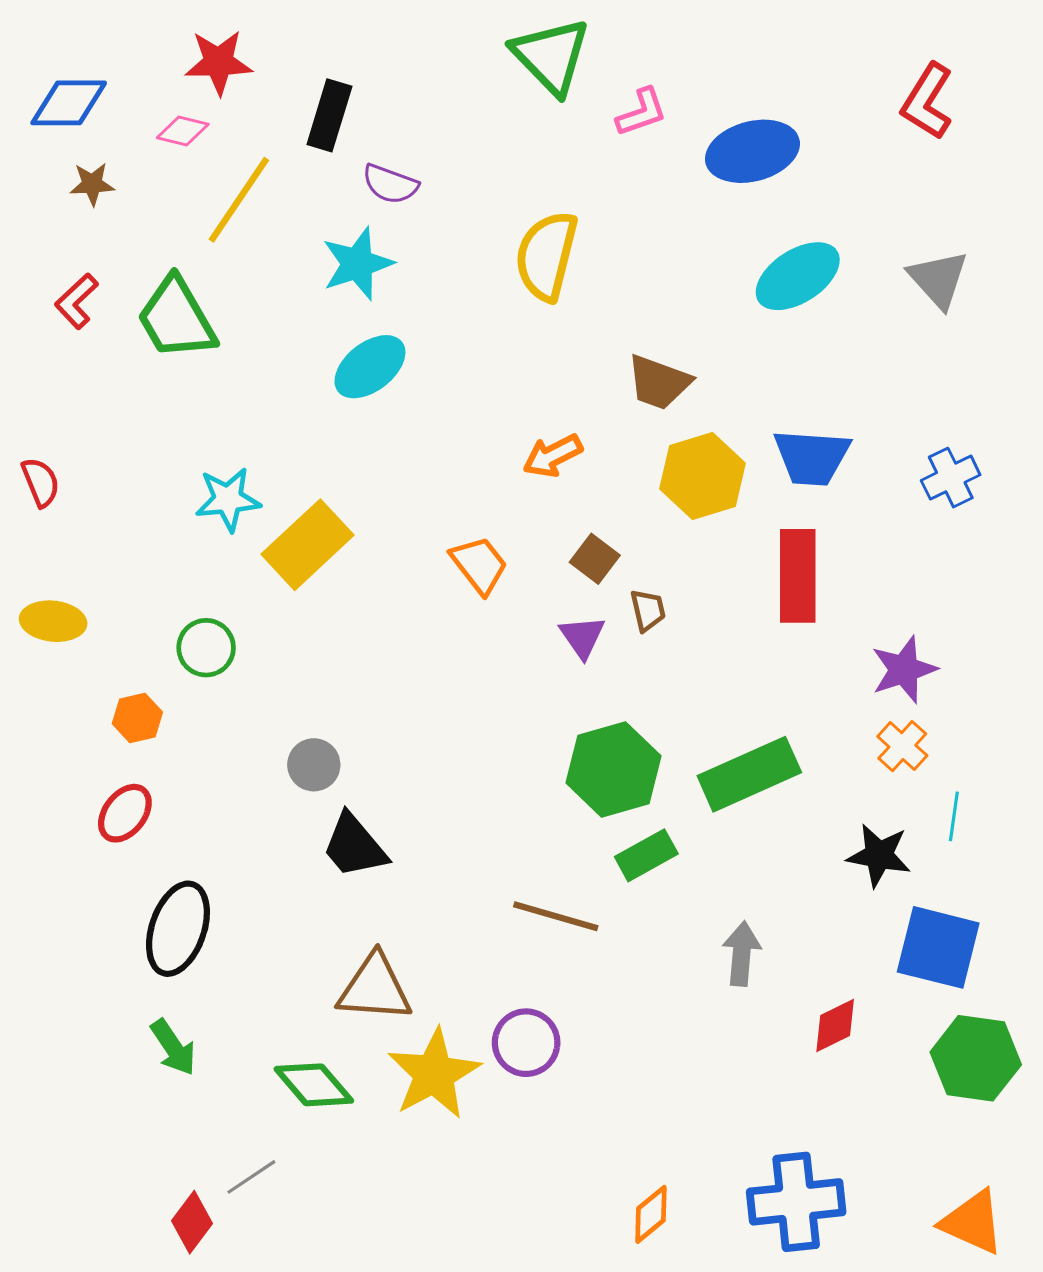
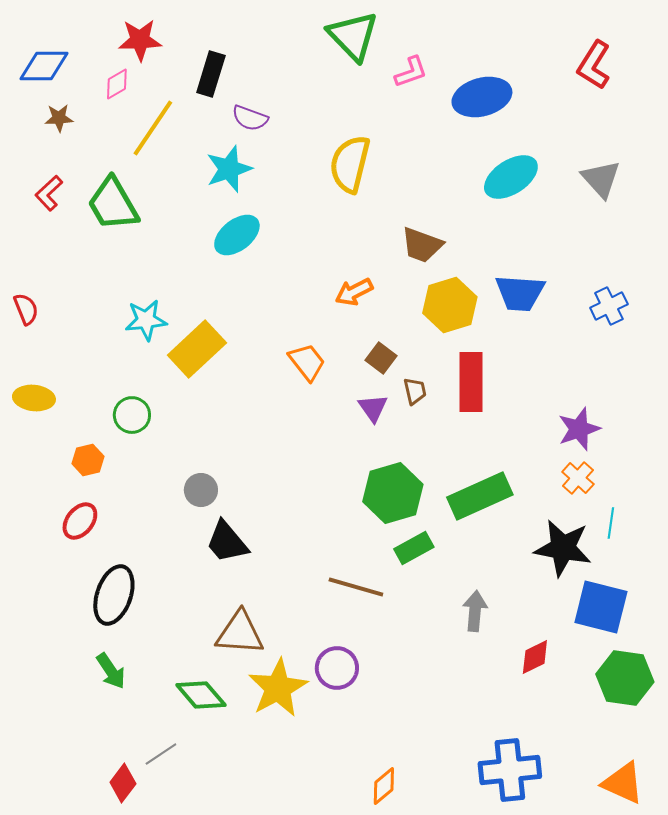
pink diamond: (183, 131) -> (117, 84), turned -44
red rectangle: (798, 576) -> (471, 382), moved
black star: (879, 855) -> (563, 548), size x1.4
orange diamond: (651, 1214) -> (384, 786), moved

